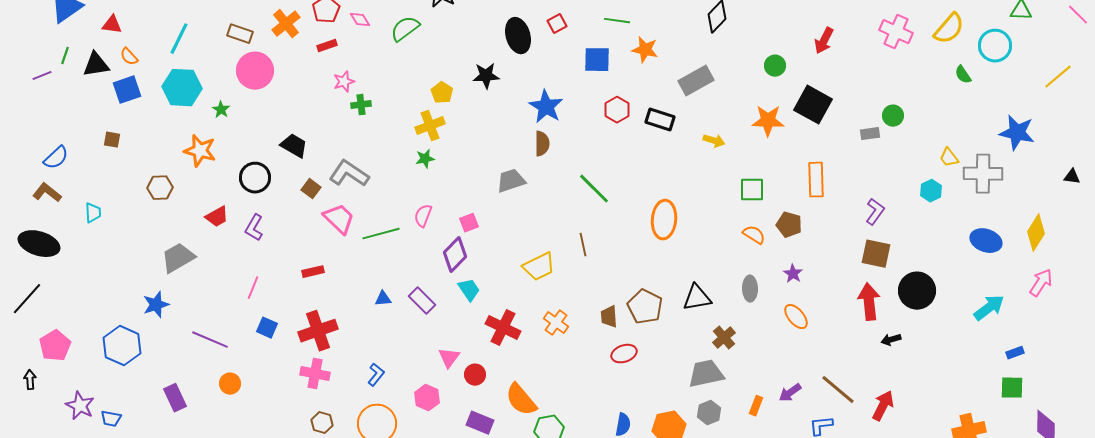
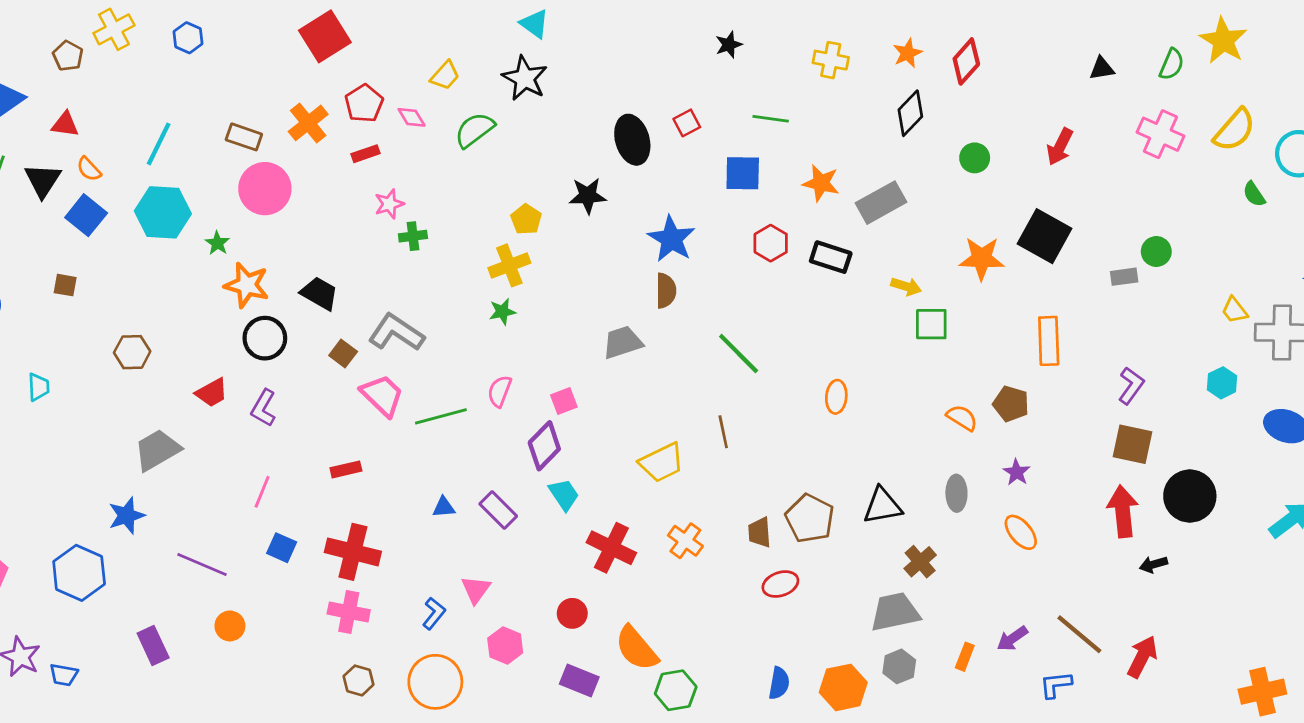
orange star: (645, 50) -> (821, 183), moved
black triangle: (96, 65) -> (43, 180), turned -48
green circle: (775, 66) -> (975, 158), moved
blue square: (127, 90) -> (86, 215), turned -32
orange star: (200, 151) -> (247, 285), moved
green square: (752, 190) -> (931, 324), moved
cyan hexagon: (931, 191) -> (1222, 383), moved
orange ellipse: (664, 220) -> (836, 397), size x0.6
red cross: (318, 331) -> (353, 552), turned 33
pink triangle: (449, 358) -> (476, 590), moved

